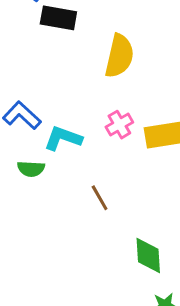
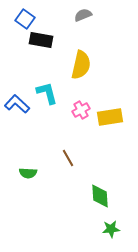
cyan L-shape: (63, 138) -> (47, 93), moved, turned 55
green semicircle: (31, 169) -> (28, 173), moved

